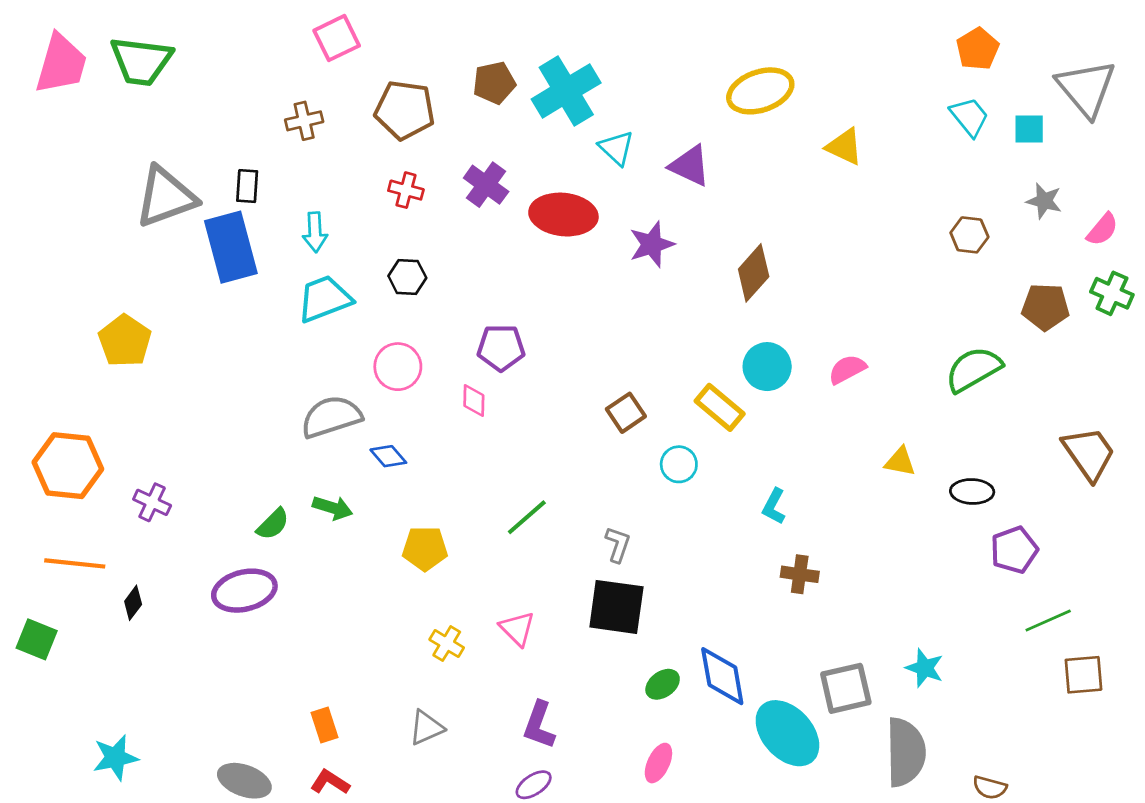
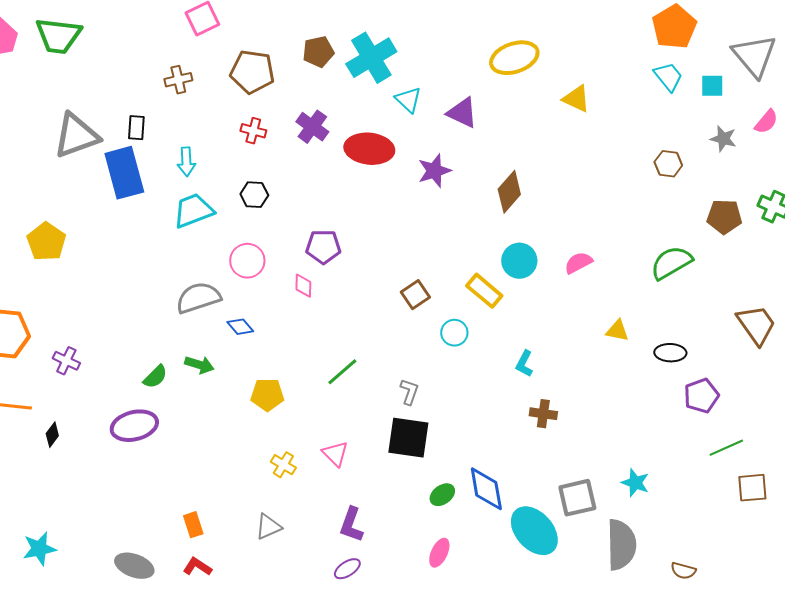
orange pentagon: (978, 49) -> (674, 27), size x1.4
pink semicircle: (1102, 229) -> (766, 122), moved

